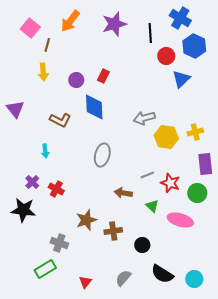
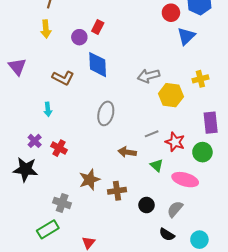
red rectangle: (103, 76) -> (98, 27), moved
yellow cross: (195, 132) -> (200, 79), moved
black semicircle: (162, 274) -> (167, 235), size x0.7
gray semicircle: (123, 278) -> (175, 209), moved

